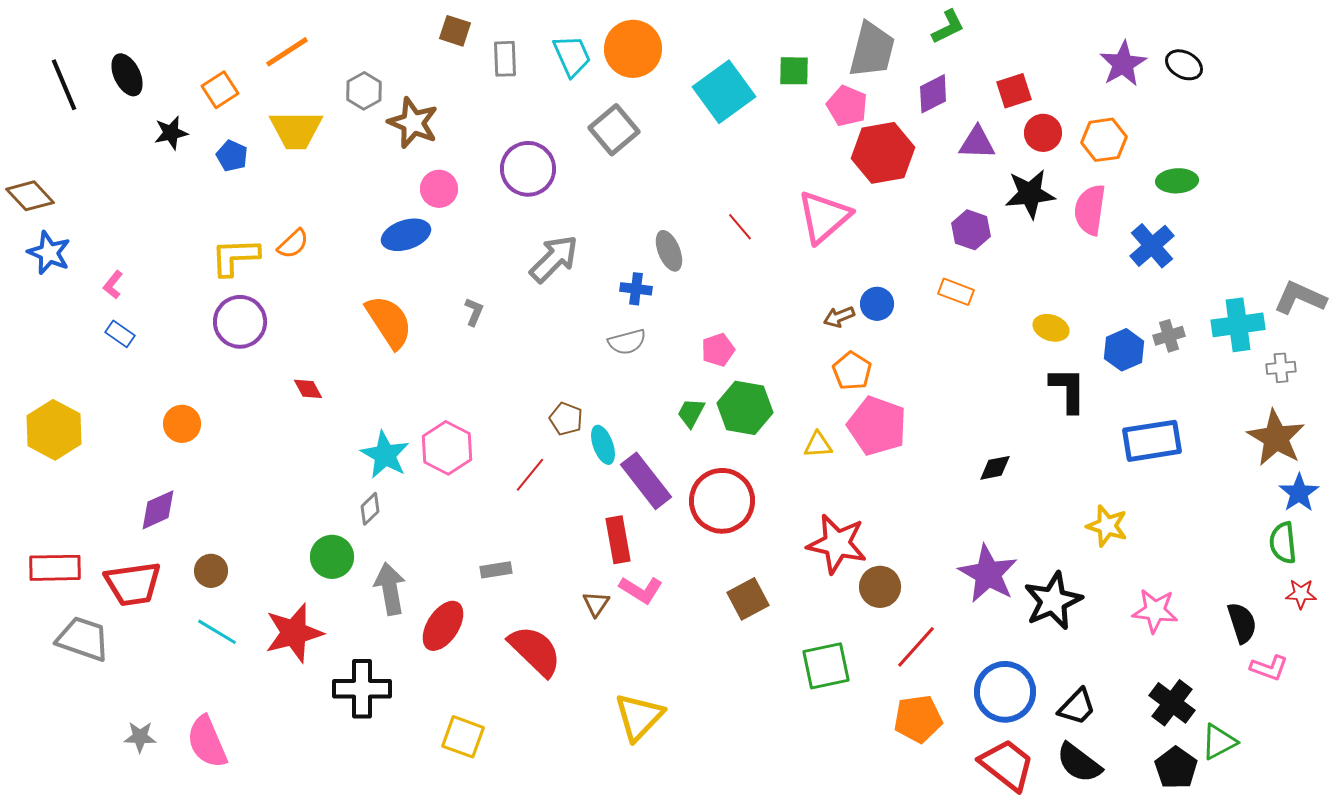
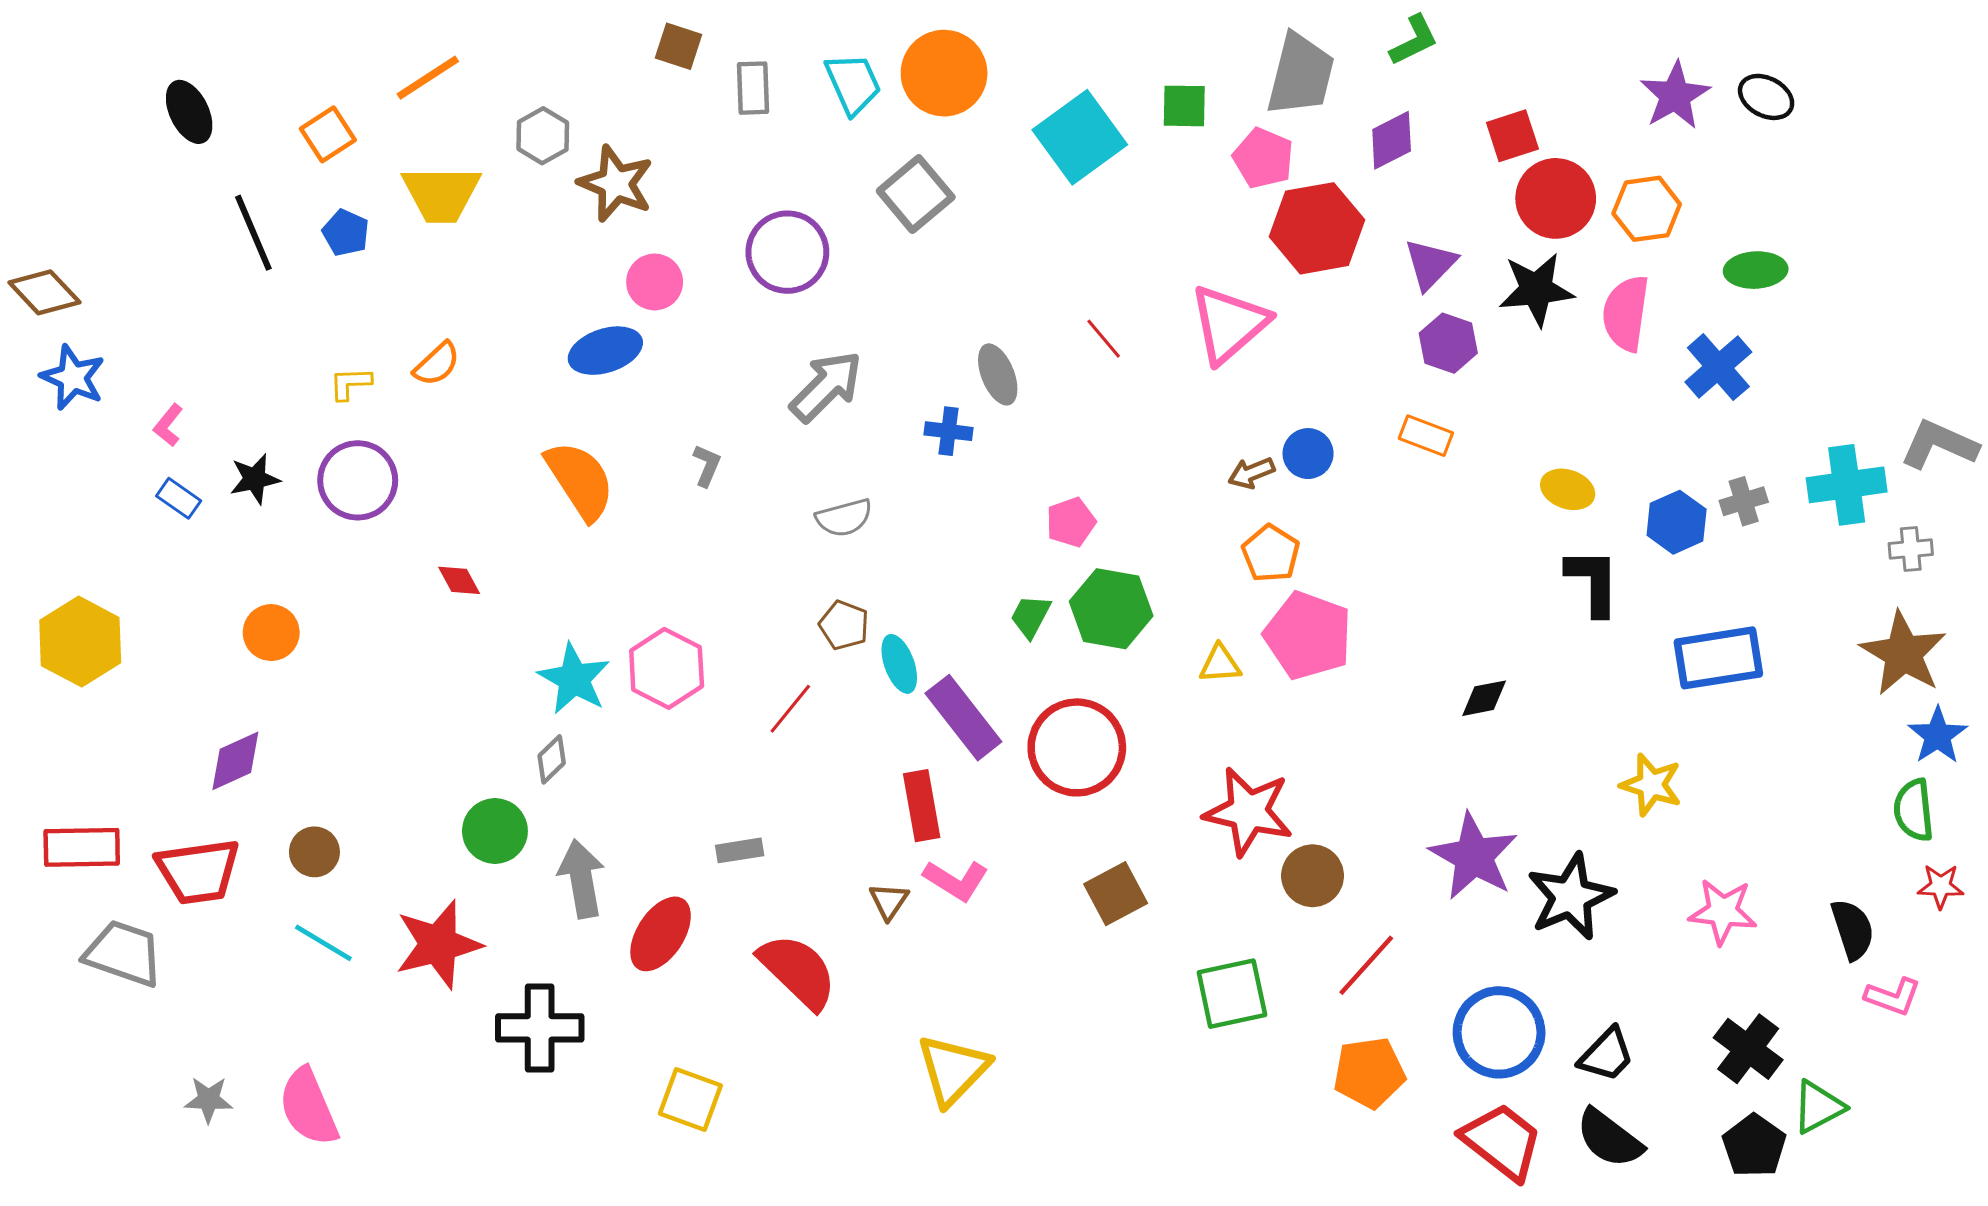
black line: (64, 85) -> (253, 233), moved
black star: (171, 133) -> (255, 479), moved
red circle: (1043, 133) -> (1556, 198), size x1.4
purple triangle: (977, 143) -> (1430, 264), moved, turned -48
yellow L-shape: (235, 257) -> (350, 383), size x0.6
gray semicircle: (627, 342) -> (844, 518), moved

